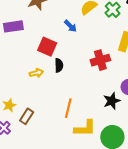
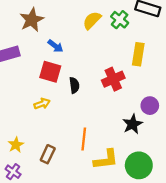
blue arrow: (70, 26) -> (55, 46), moved
black semicircle: (59, 65) -> (74, 85), moved
brown rectangle: (27, 116) -> (48, 154), moved

